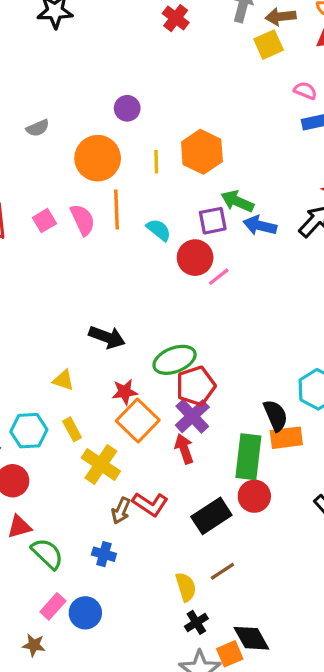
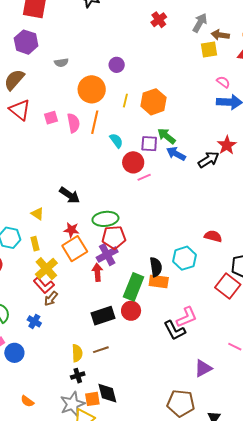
red L-shape: (150, 504) -> (44, 285), moved

